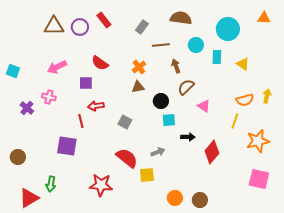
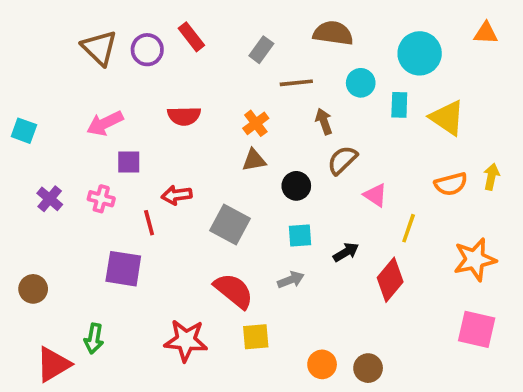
brown triangle: (54, 26) -> (99, 48), turned 45
red semicircle: (100, 63) -> (184, 116), turned -36
yellow triangle: (243, 64) -> (447, 118), size x1.5
purple square: (86, 83) -> (129, 162), moved
pink cross: (49, 97) -> (101, 199), moved
cyan square: (169, 120) -> (300, 236), moved
yellow line: (235, 121) -> (409, 228), moved
gray square: (125, 122) -> (230, 225), size x1.5
black arrow: (188, 137) -> (346, 252), turned -32
yellow square: (147, 175) -> (256, 337), moved

